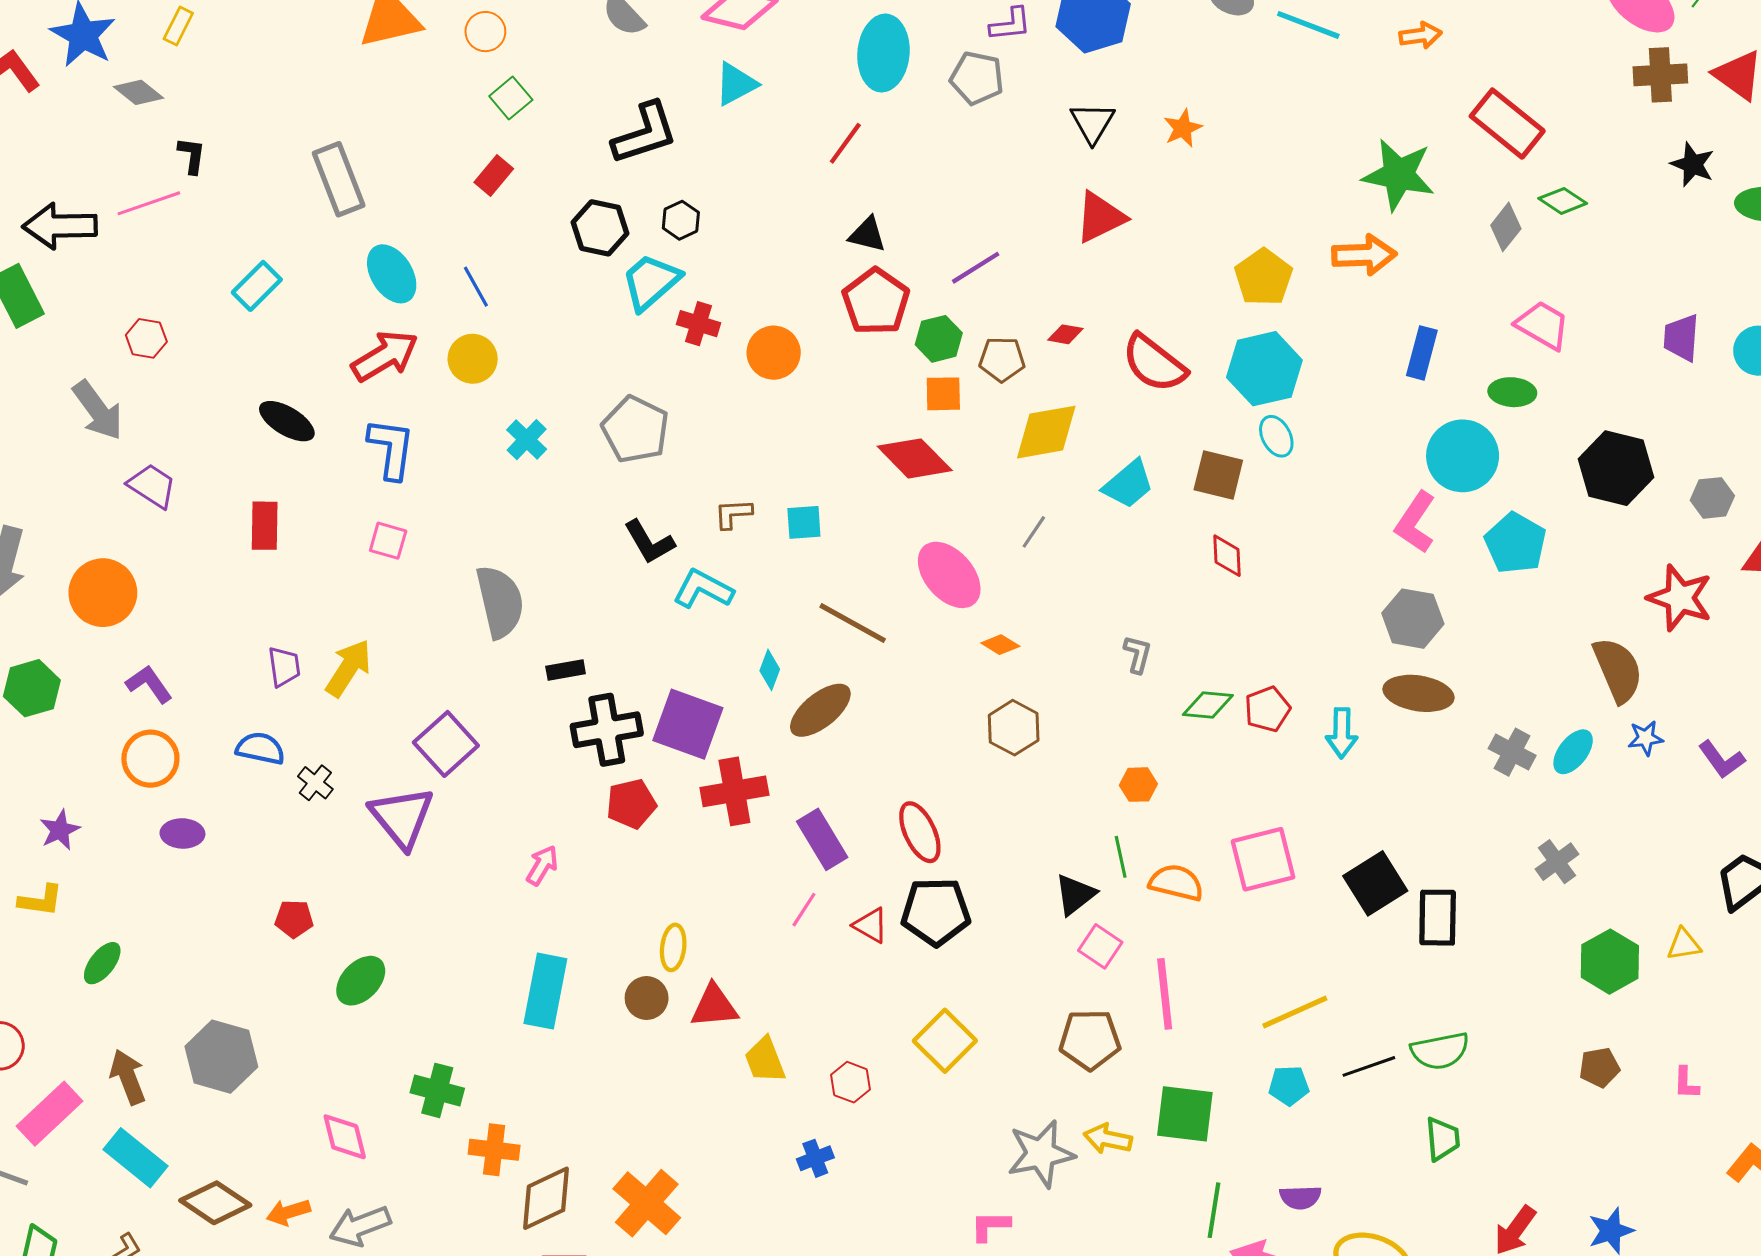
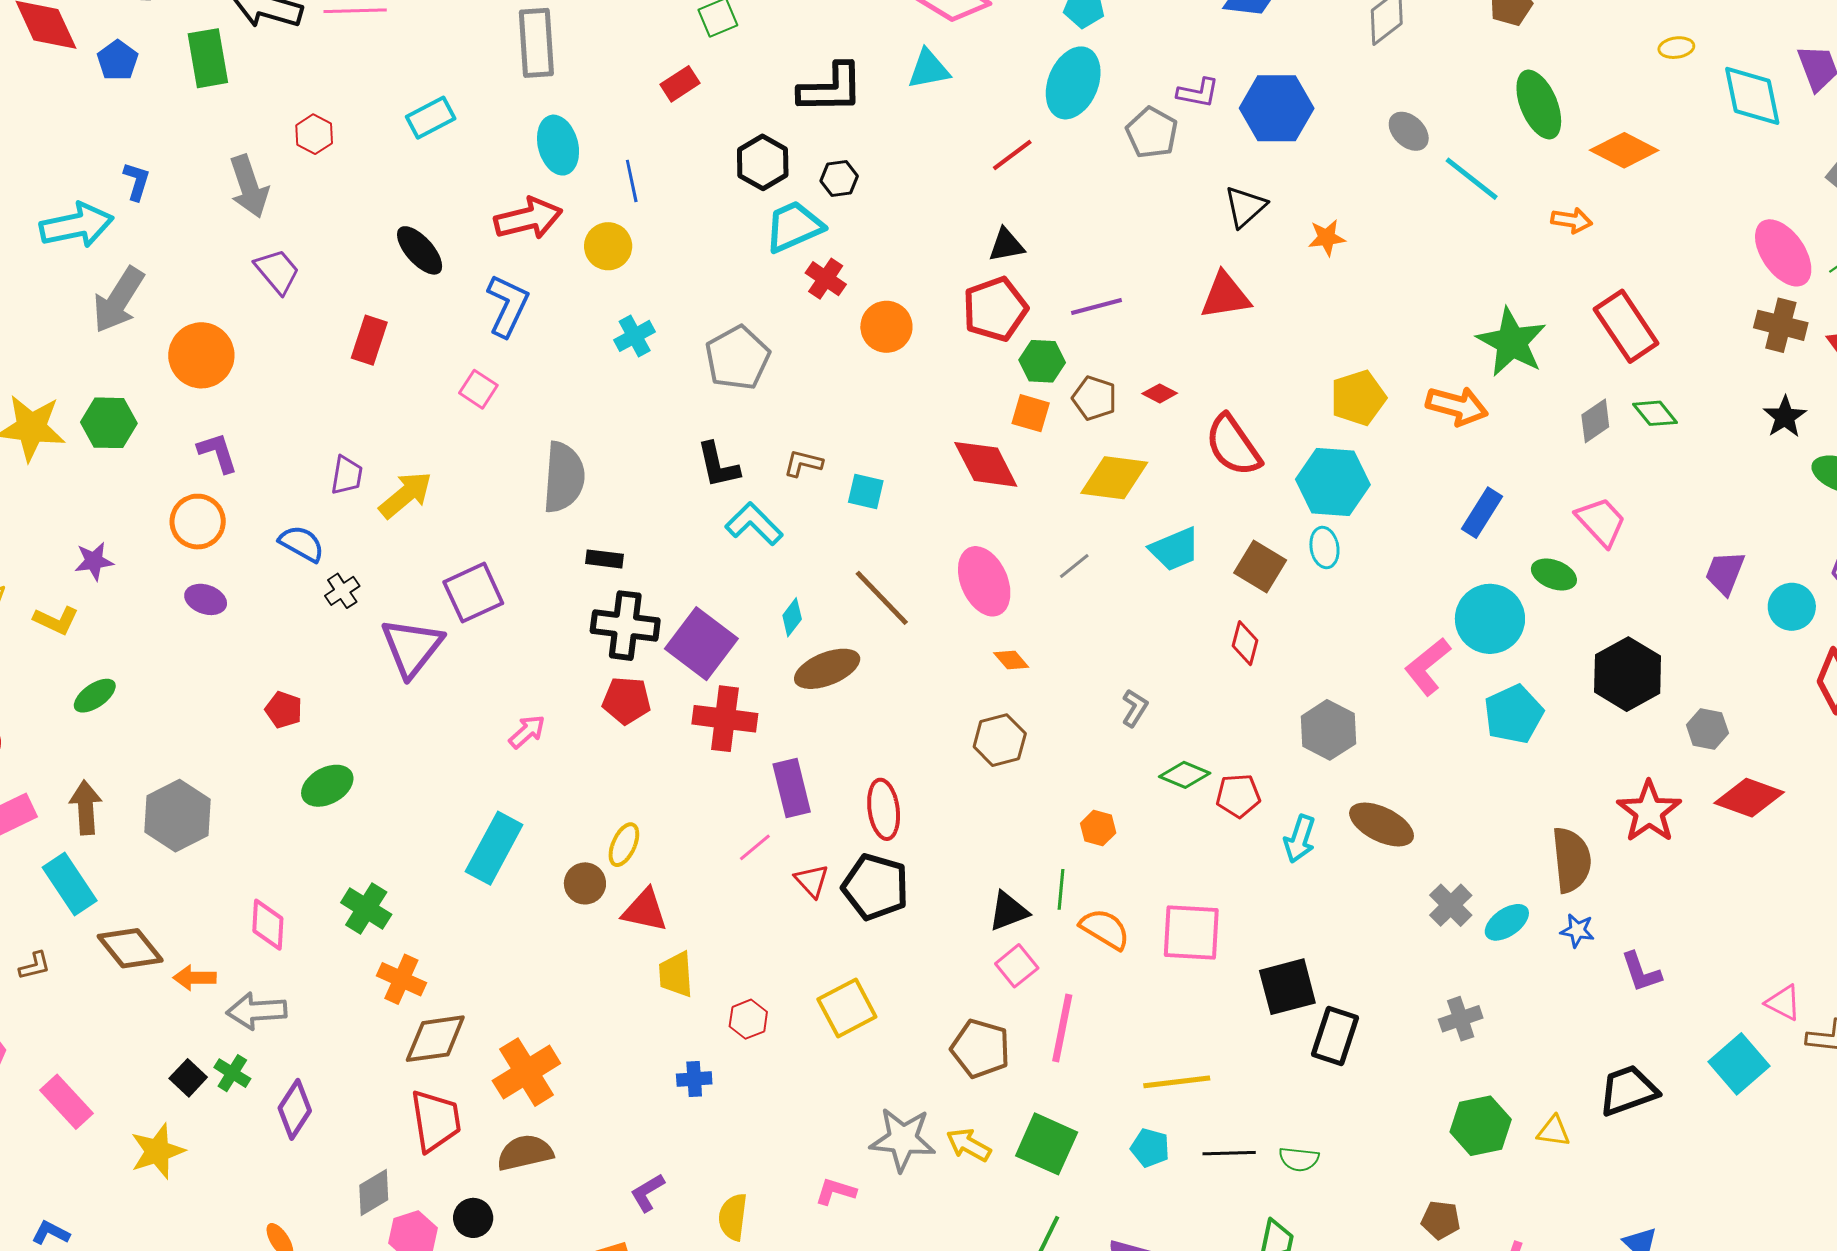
black triangle: (867, 235) -> (1006, 245), turned -42
gray hexagon: (1413, 619) -> (1328, 730), moved
green semicircle: (1440, 1051) -> (1299, 1159), size x0.7

